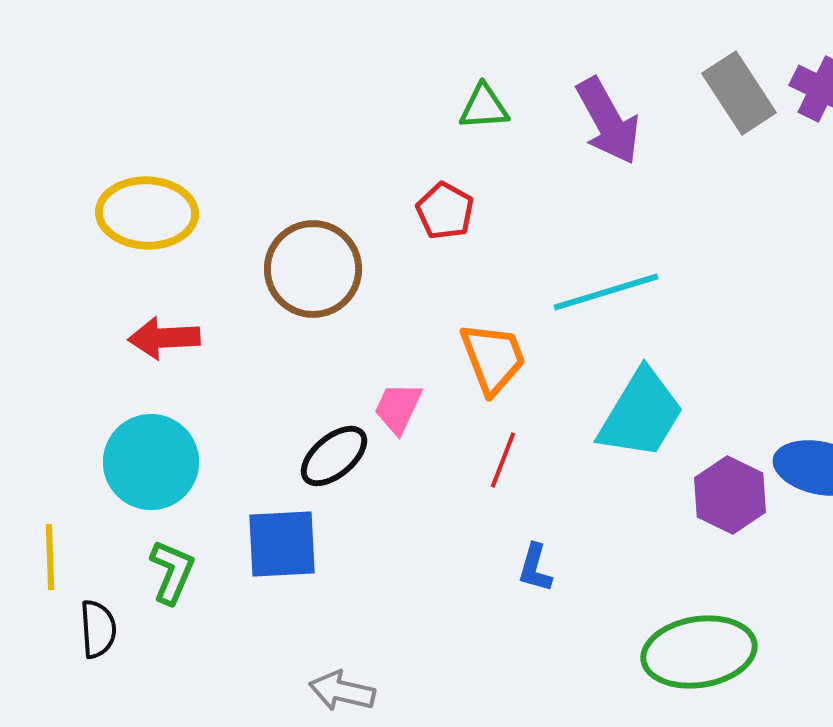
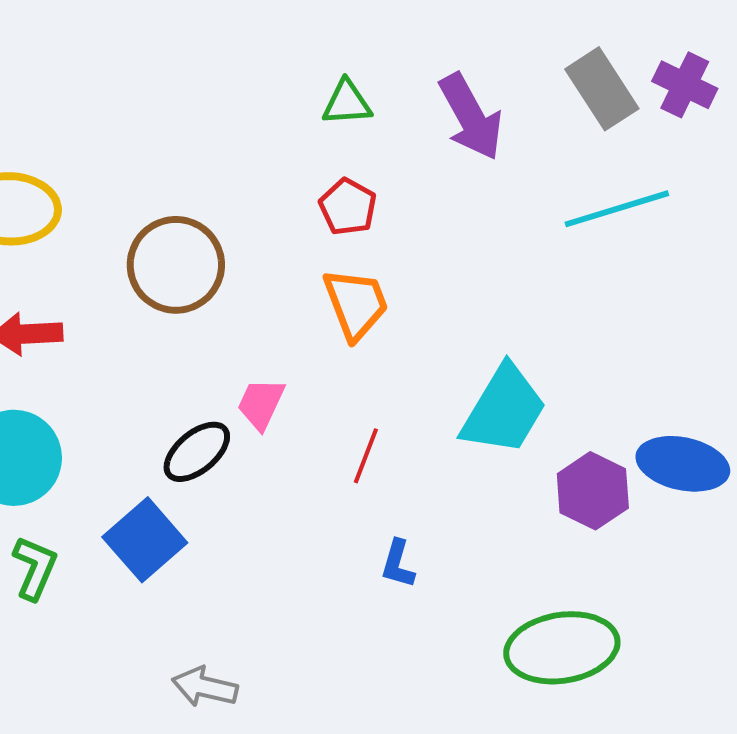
red pentagon: (445, 211) -> (348, 207), moved
cyan line: (606, 292) -> (617, 209), moved
orange trapezoid: (493, 358) -> (356, 304), moved
blue square: (282, 544) -> (145, 540), turned -38

